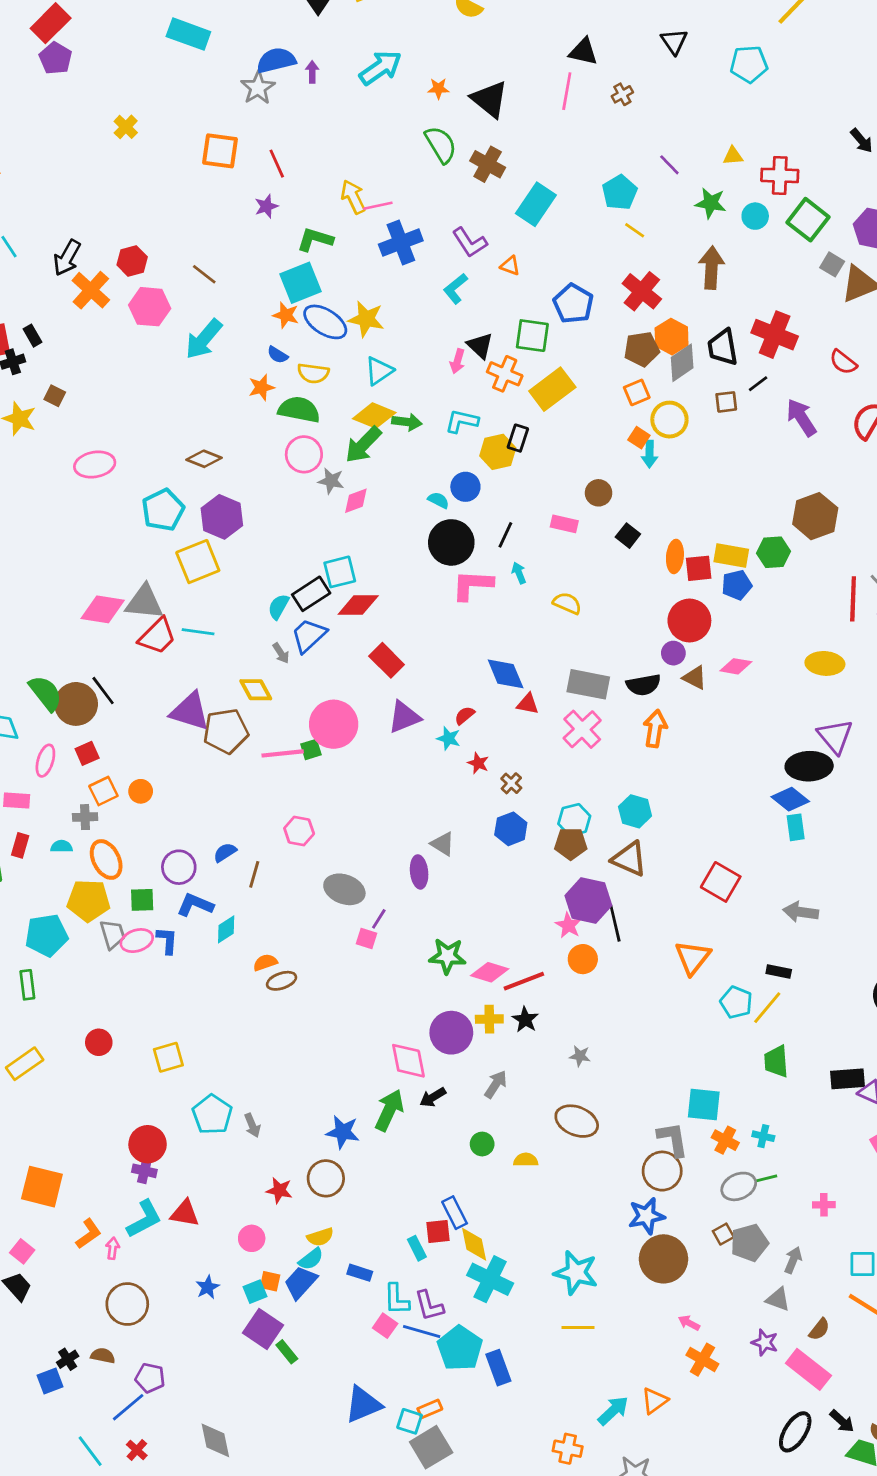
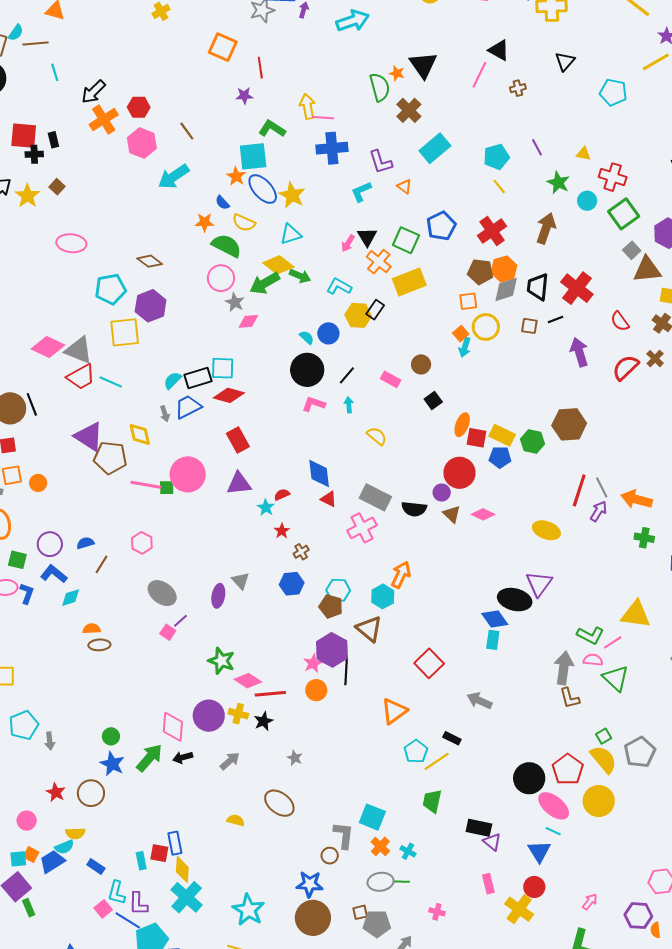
orange star: (438, 88) -> (397, 73), moved
pink L-shape: (472, 585) -> (314, 404), size x0.7
orange arrow: (655, 729) -> (401, 575), moved
green circle: (482, 1144) -> (111, 736), moved
brown circle: (662, 1171) -> (330, 856), size x0.6

